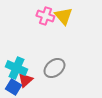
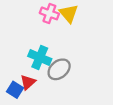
cyan cross: (16, 68) -> (40, 58), moved

